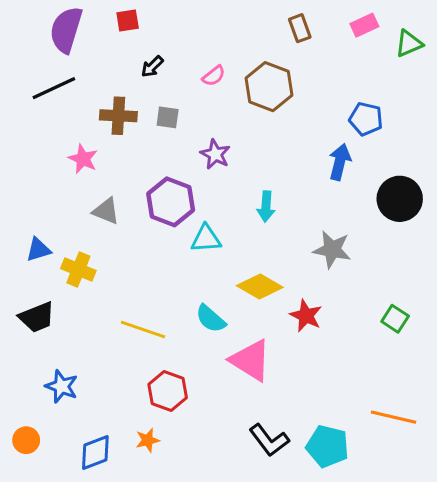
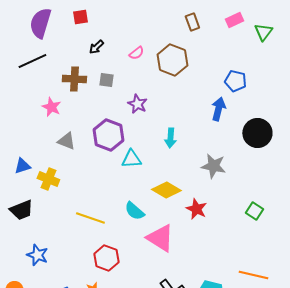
green triangle: (409, 44) -> (263, 32), turned -30

